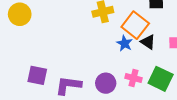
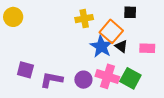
blue star: (125, 43) -> (101, 46), size x1.6
pink cross: (134, 78) -> (107, 76), size x1.6

